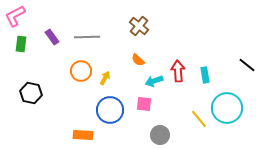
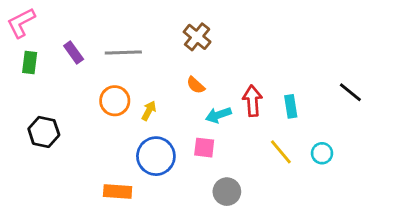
cyan circle: (227, 108) -> (322, 153), size x0.5
yellow line: (199, 119) -> (281, 152), moved

